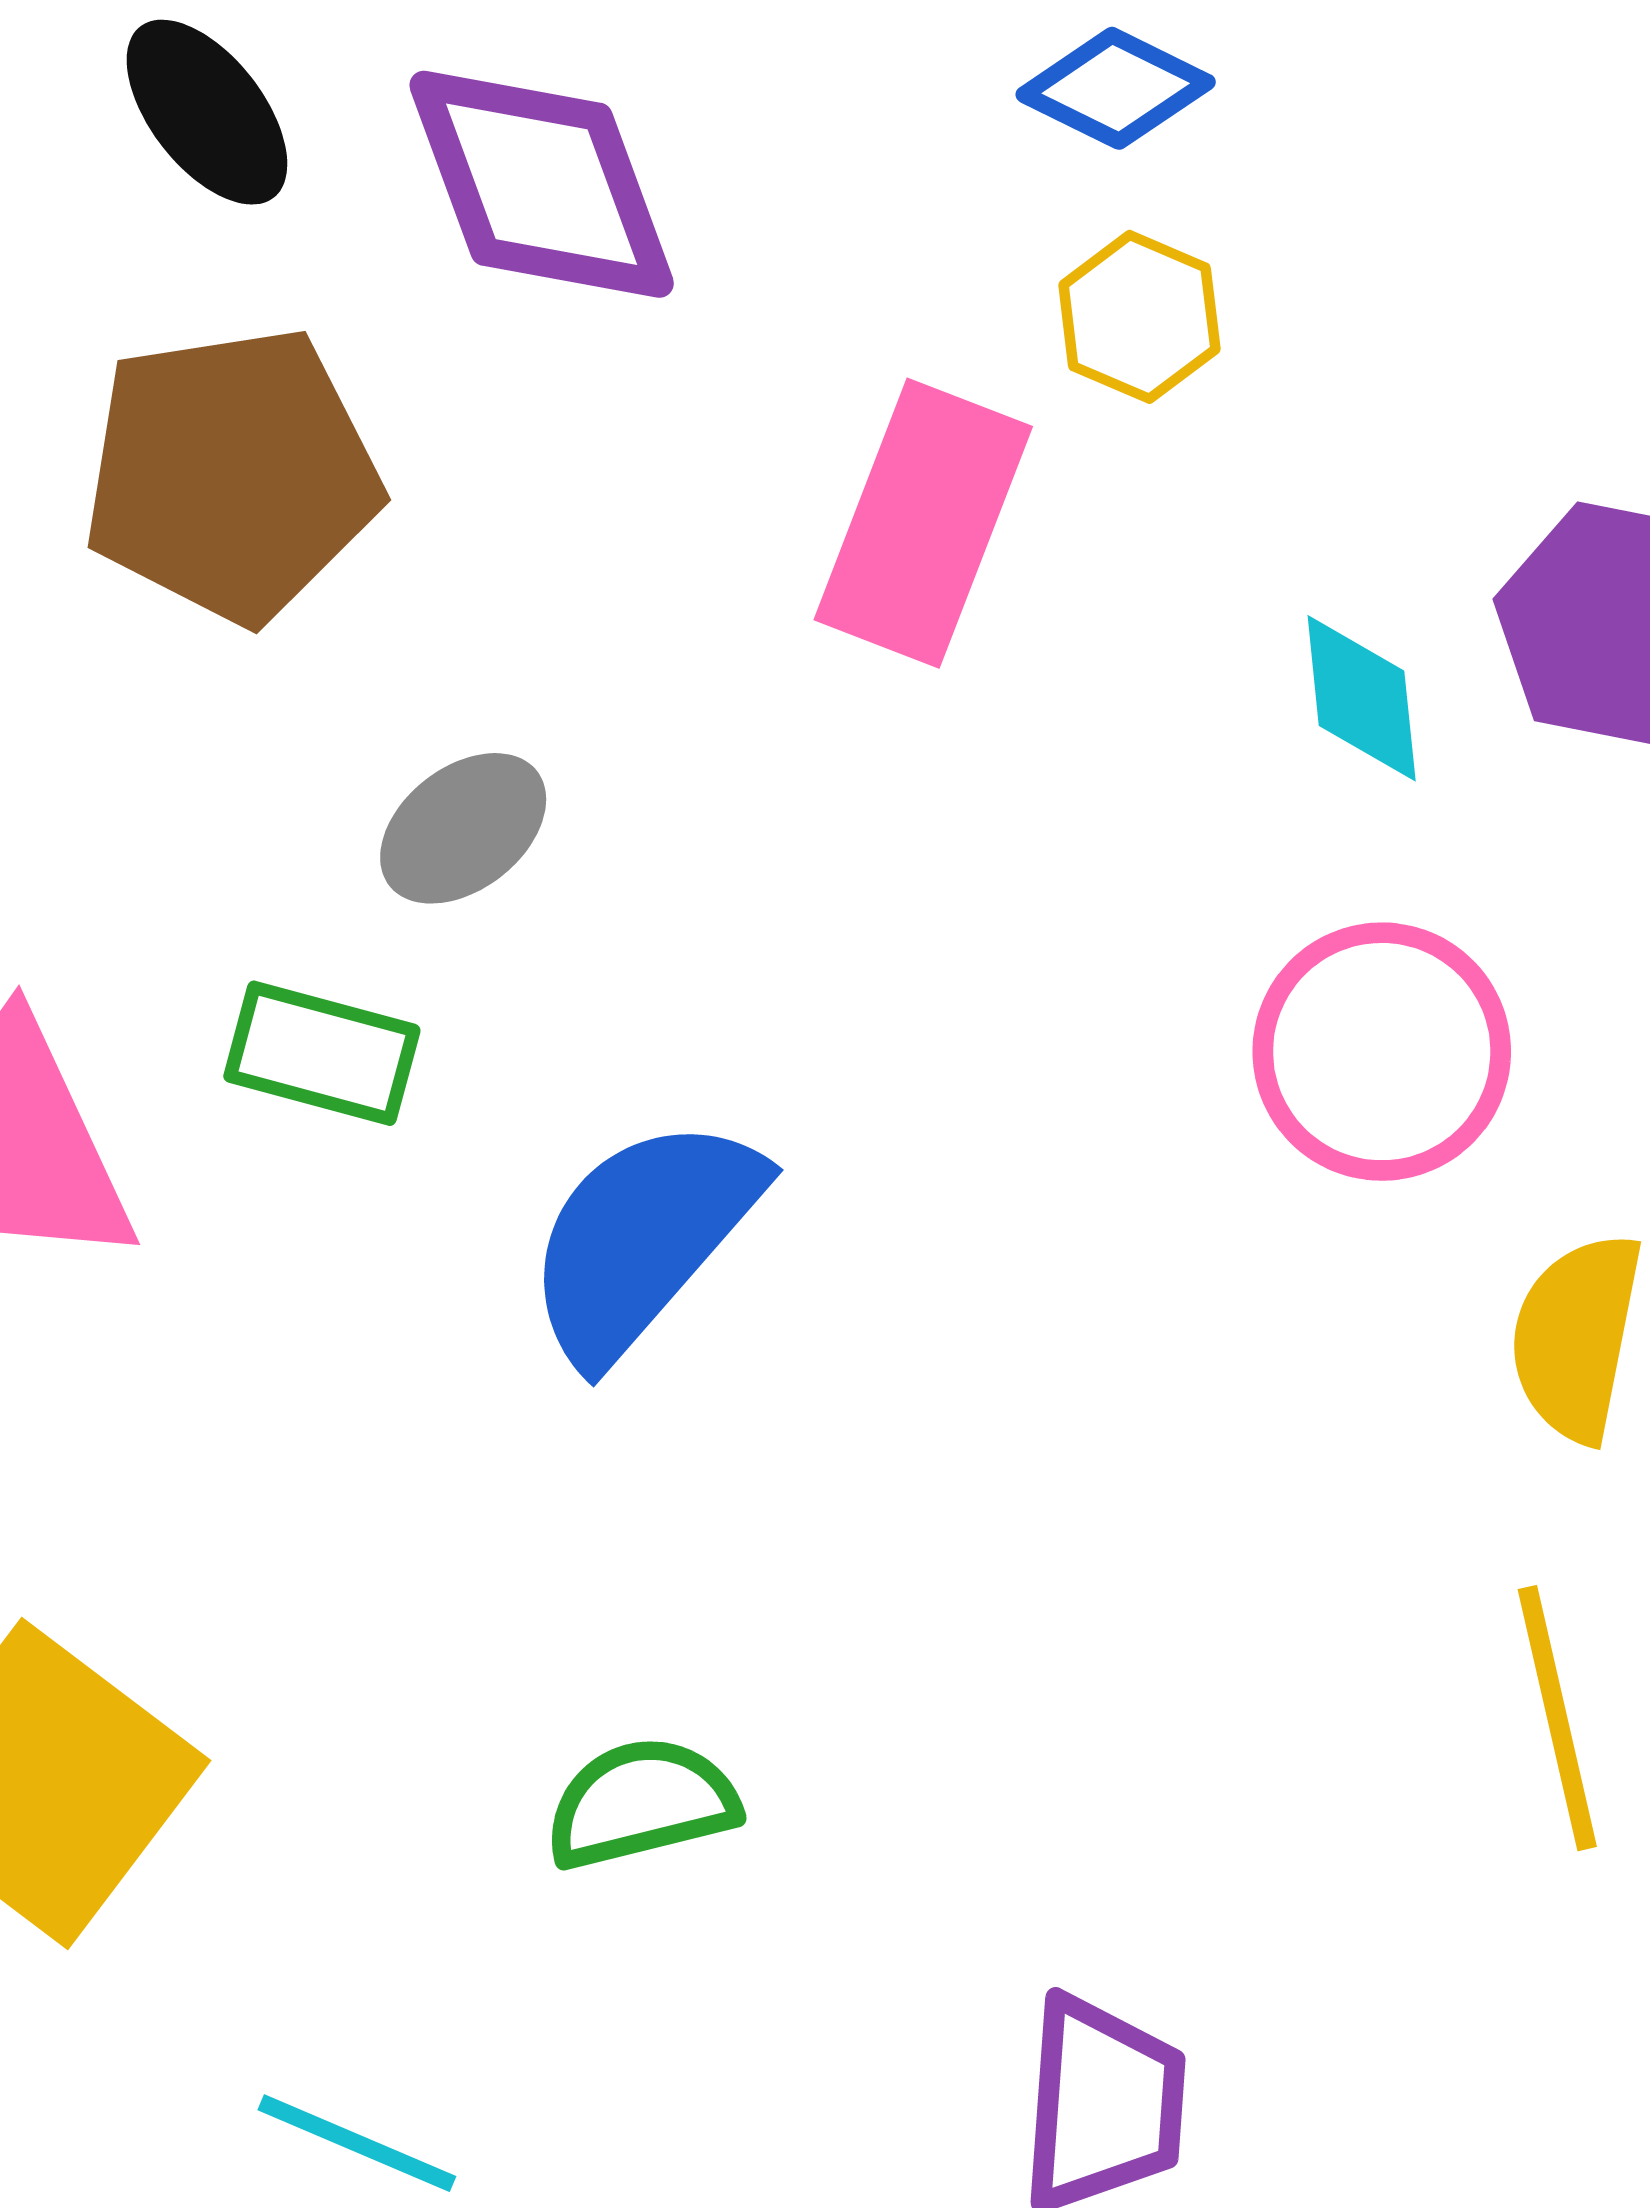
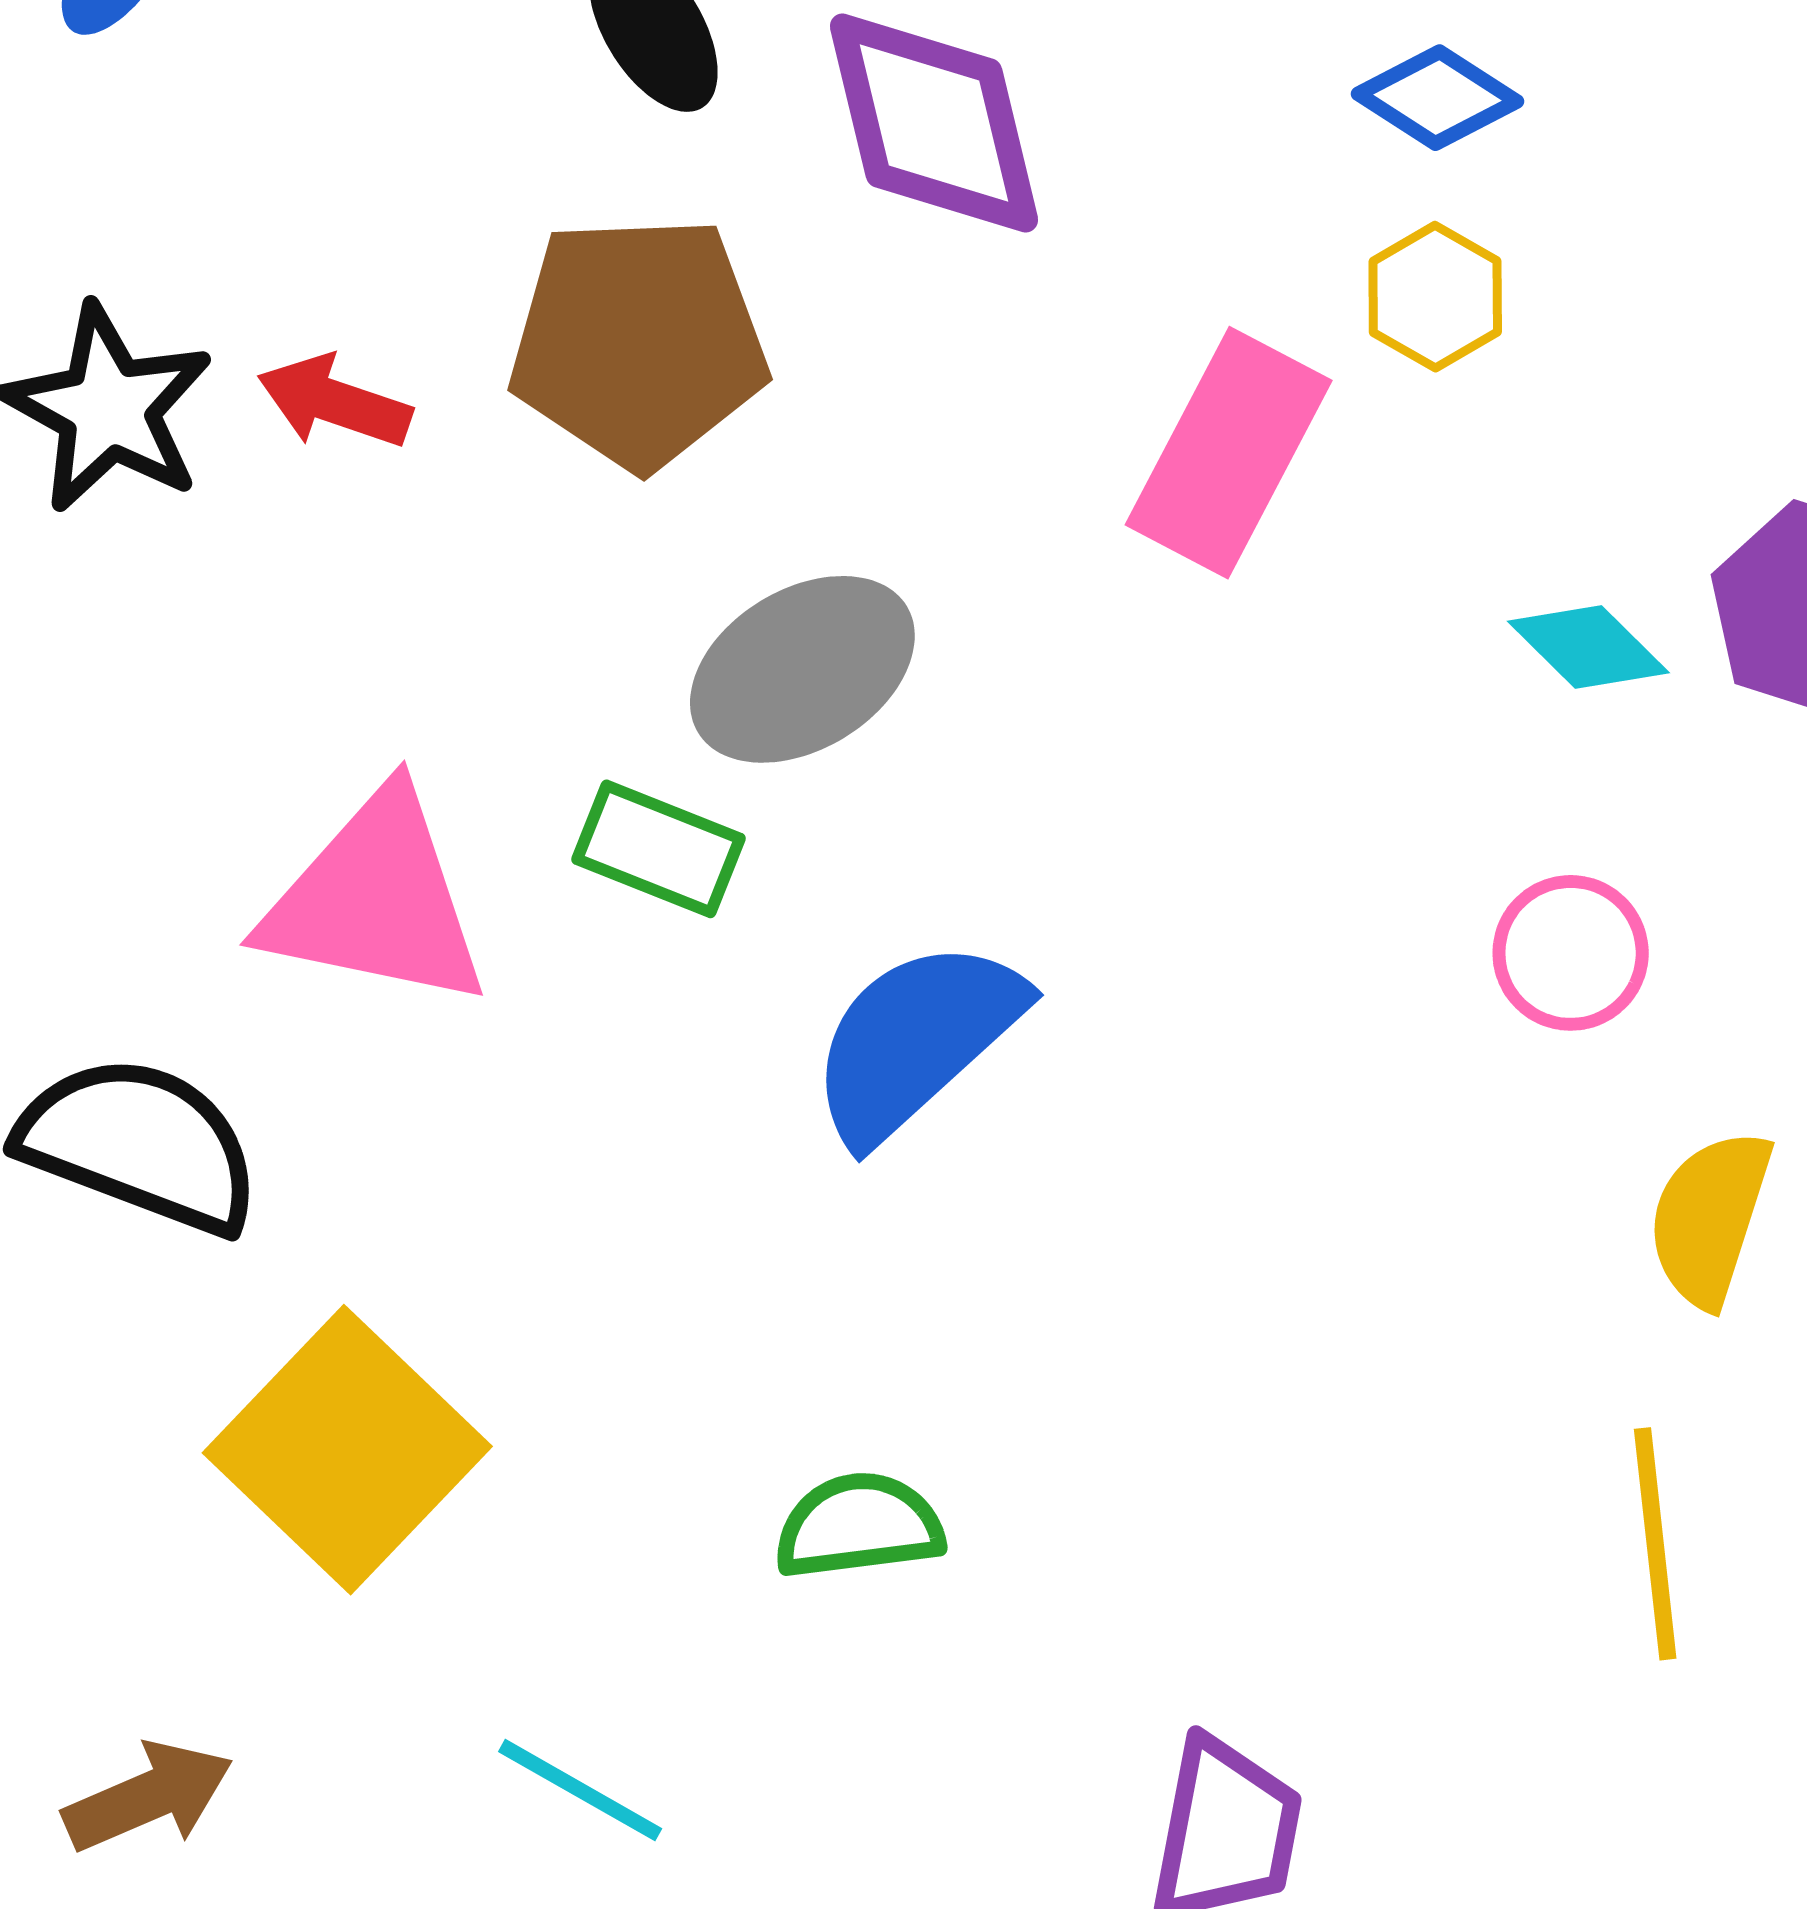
cyan diamond: (1362, 698) -> (1588, 647), turned -46
gray ellipse: (463, 828) -> (802, 669), size x1.5
pink circle: (1382, 1052) -> (1571, 953), size x0.7

